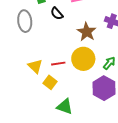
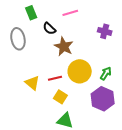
brown star: (87, 32) -> (64, 46), moved
yellow square: (50, 82) -> (60, 97), moved

